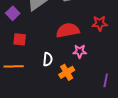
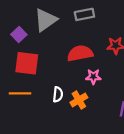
red square: (20, 39) -> (27, 63), size x1.6
white semicircle: (48, 59) -> (58, 94), moved

